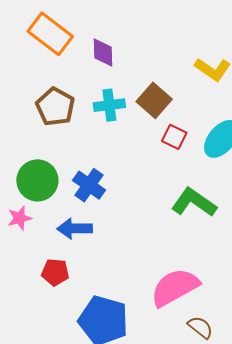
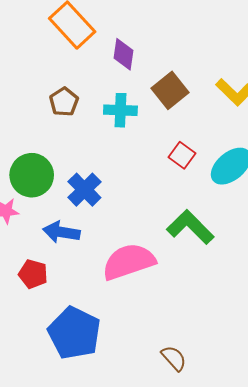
brown square: (154, 100) -> (170, 90), moved
brown pentagon: (55, 107) -> (64, 102), size x0.7
pink semicircle: (175, 287) -> (129, 262), moved

